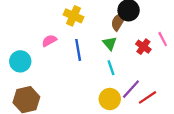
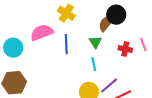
pink semicircle: (49, 41) -> (42, 32), size x1.6
red cross: (143, 47) -> (125, 49), turned -32

